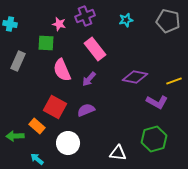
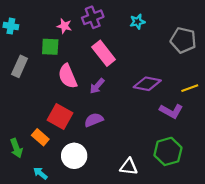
gray pentagon: (168, 21) -> (183, 40), moved
green arrow: (15, 136) -> (16, 148), turned -108

